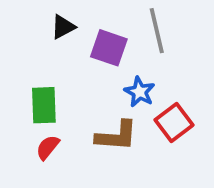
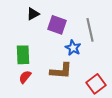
gray line: (157, 31) -> (90, 30), moved
red square: (174, 122) -> (96, 84), moved

